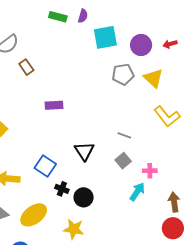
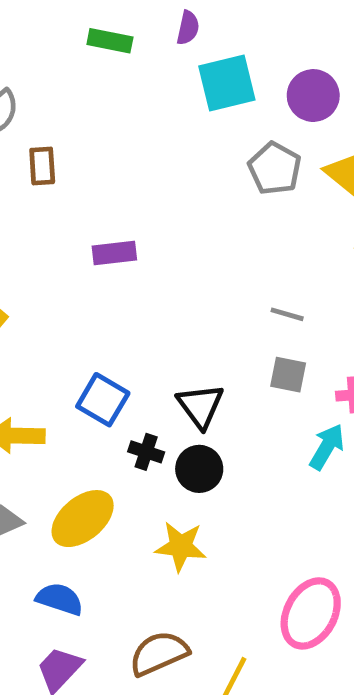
purple semicircle: (83, 16) -> (188, 28), moved
brown rectangle: (26, 67) -> (42, 166), turned 35
gray pentagon: (123, 74) -> (275, 168), turned -30
black triangle: (84, 151) -> (200, 406), moved
gray square: (123, 161) -> (288, 375), turned -35

